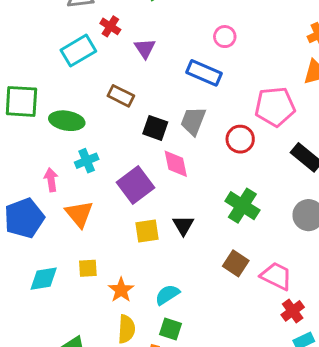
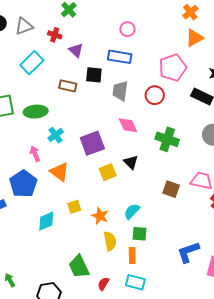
red cross: (110, 26) -> (55, 35), moved
black square: (155, 128) -> (94, 75), moved
pink diamond: (176, 164) -> (128, 125), moved
purple square: (136, 185) -> (92, 143), turned 30
brown square: (236, 263) -> (171, 189), moved

